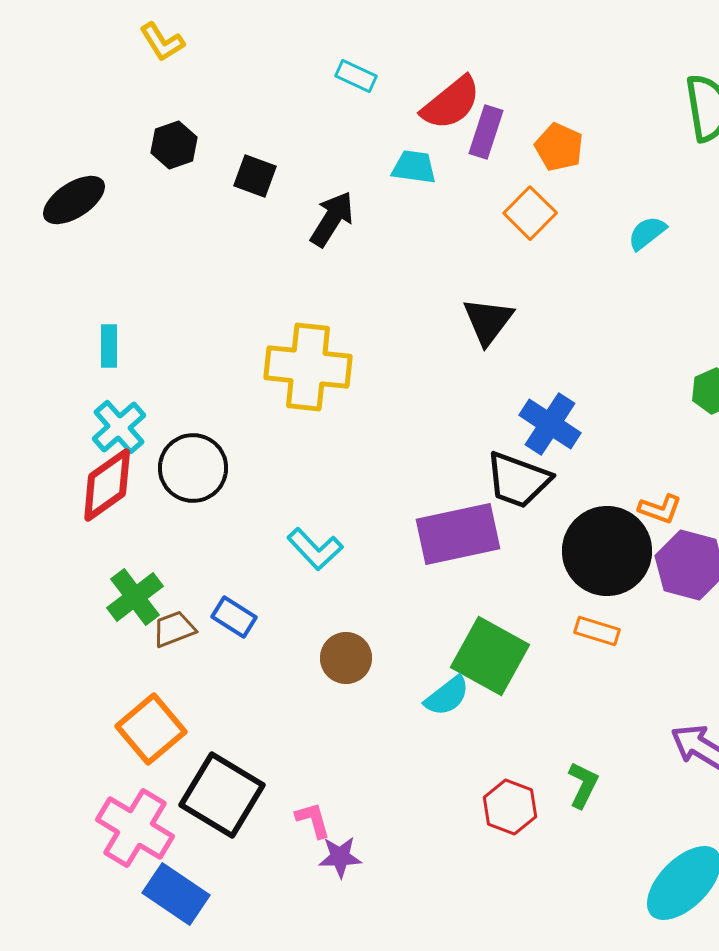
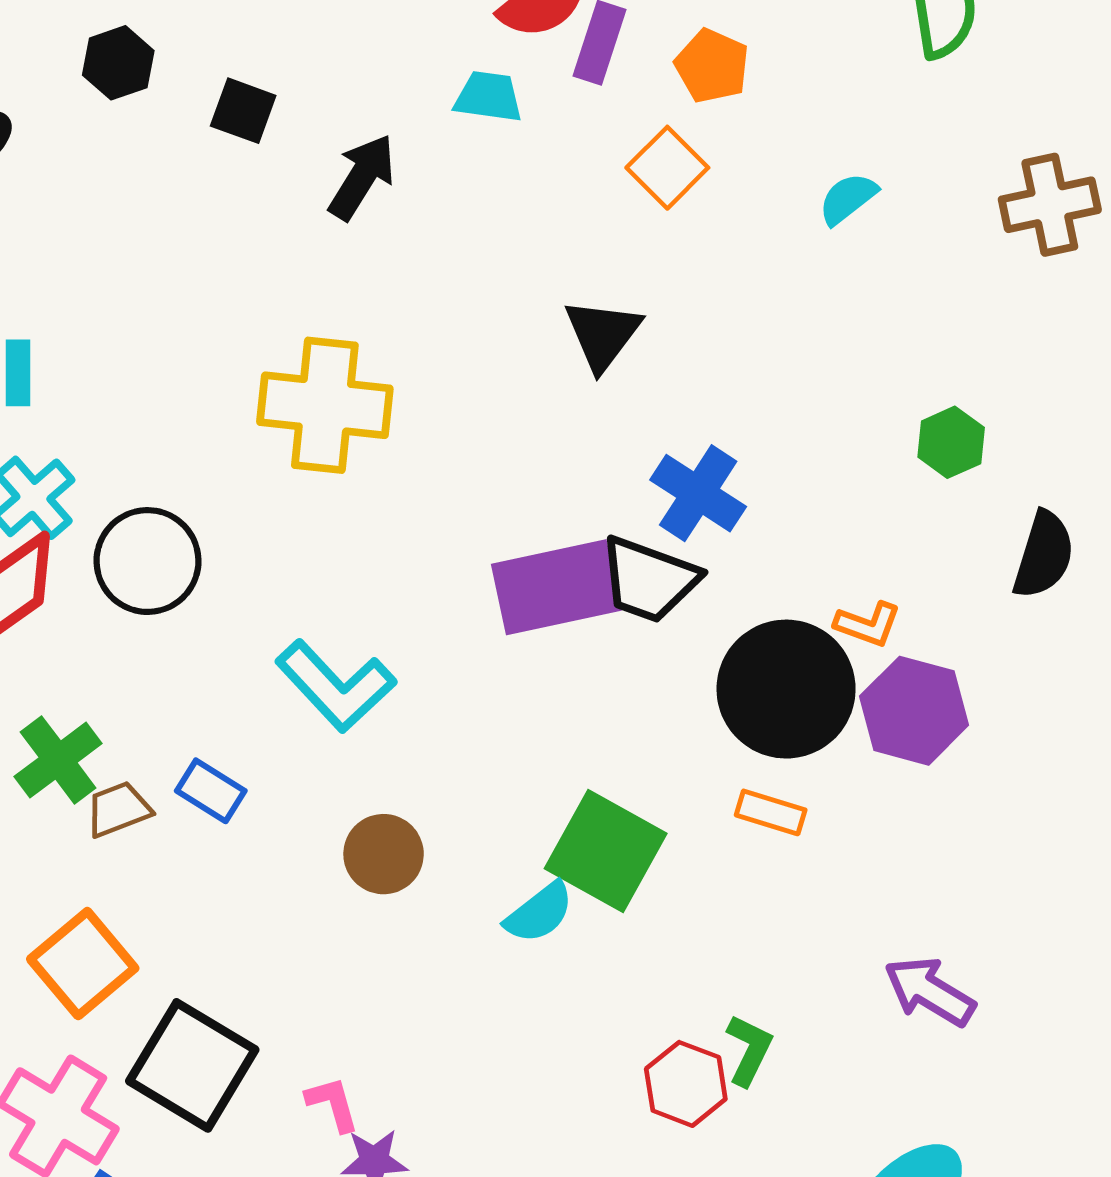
purple rectangle: (458, 534) -> (556, 587), moved
cyan L-shape: (315, 549) -> (336, 686), size x1.4
red hexagon: (510, 807) -> (686, 1084), moved

